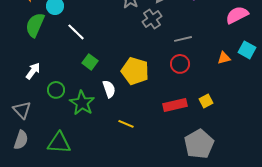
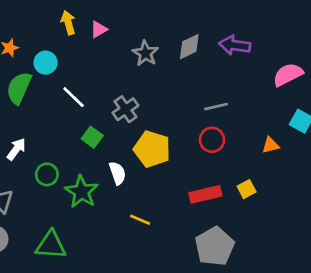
gray cross: (152, 19) -> (125, 109), moved
orange triangle: (224, 58) -> (271, 145), moved
gray pentagon: (199, 144) -> (215, 246), moved

